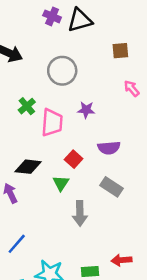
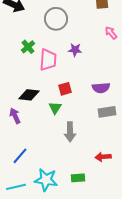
purple semicircle: (109, 148) -> (101, 88), moved
red square: (74, 159) -> (65, 89), turned 32
gray rectangle: (111, 187) -> (107, 112), moved, turned -42
red arrow: (122, 260) -> (103, 157), moved

